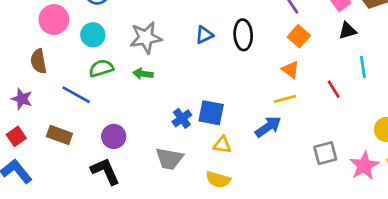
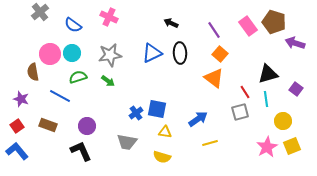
pink circle: (54, 20) -> (50, 54), moved
black triangle: (348, 31) -> (268, 74), moved, size x1.5
blue triangle: (204, 35) -> (152, 53), size x1.5
cyan line: (363, 67) -> (266, 99), moved
orange triangle: (290, 70) -> (214, 78), size x1.5
green arrow: (143, 74) -> (108, 81), turned -152
yellow line: (285, 99) -> (210, 143), moved
gray square: (325, 153) -> (240, 112), moved

